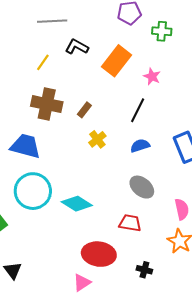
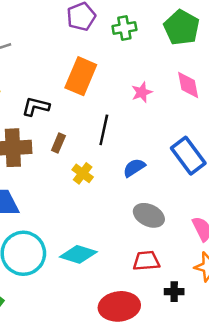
black L-shape: (77, 47) -> (36, 106), moved
pink star: (152, 77) -> (142, 92), moved, turned -30
black line: (138, 110) -> (104, 130), moved
black cross: (144, 270) -> (174, 292), moved

